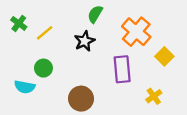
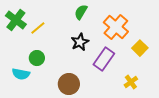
green cross: (19, 23) -> (16, 20), size x1.5
black star: (85, 41) -> (80, 42), moved
purple rectangle: (122, 69) -> (104, 59), turned 40

